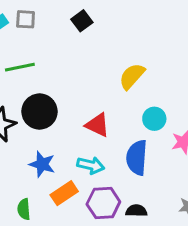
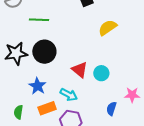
yellow semicircle: (132, 76) -> (108, 28), moved
cyan circle: (154, 119) -> (101, 73), moved
blue semicircle: (137, 158) -> (111, 109), moved, size x0.6

